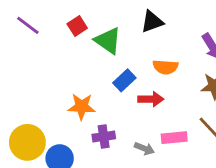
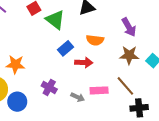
orange star: (82, 107) -> (15, 64), moved
purple cross: (104, 137) -> (49, 87), turned 35

